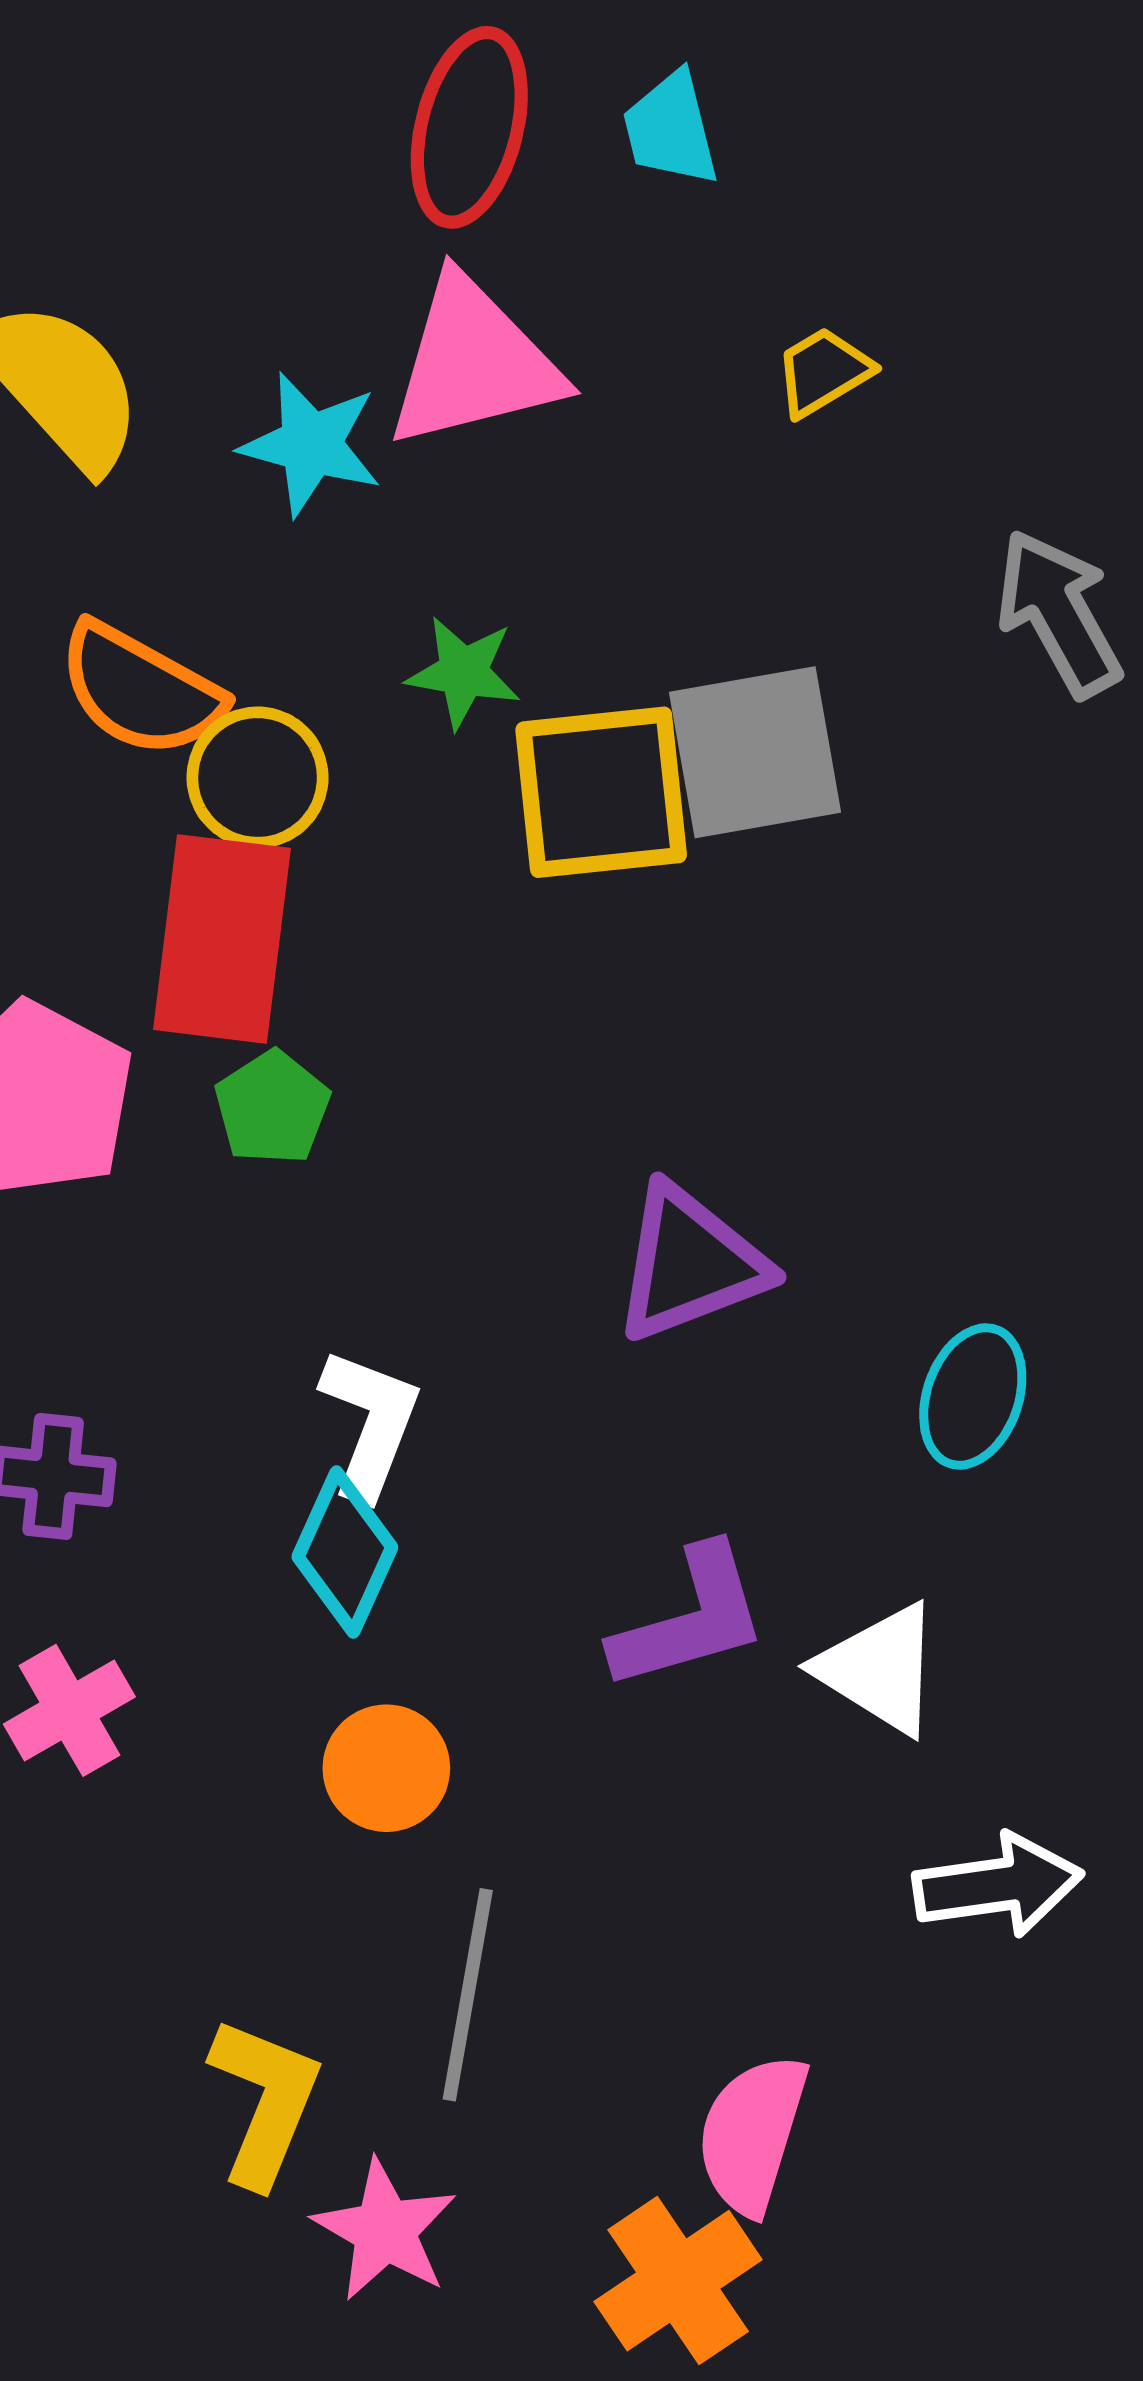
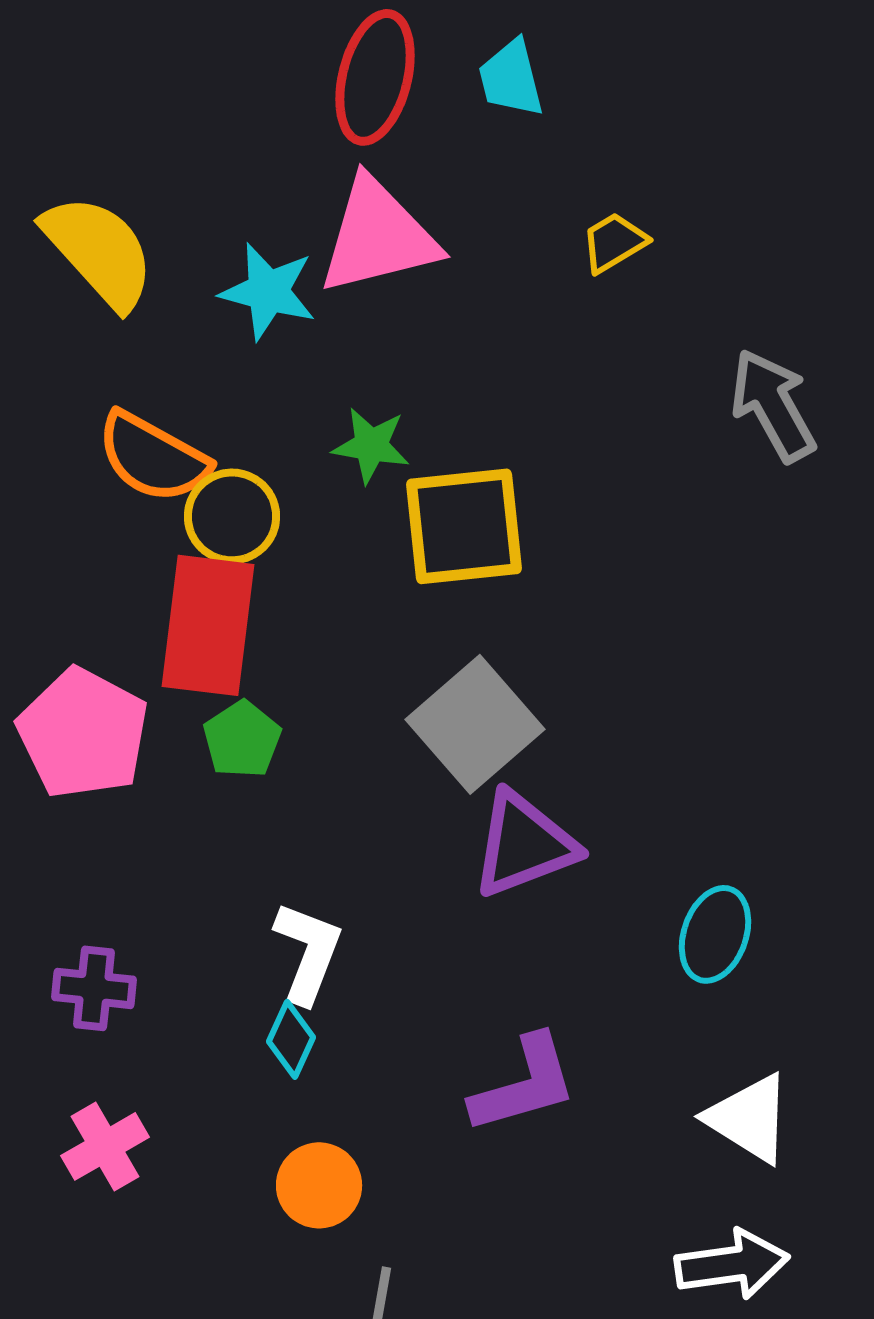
gray square: (755, 752) -> (475, 724), moved, turned -31
cyan diamond: (345, 1552) -> (291, 1039), size x0.7
white triangle: (879, 1669) -> (749, 1118), moved

